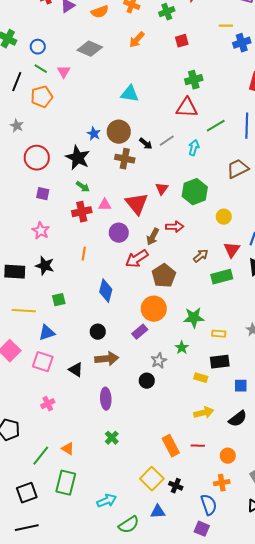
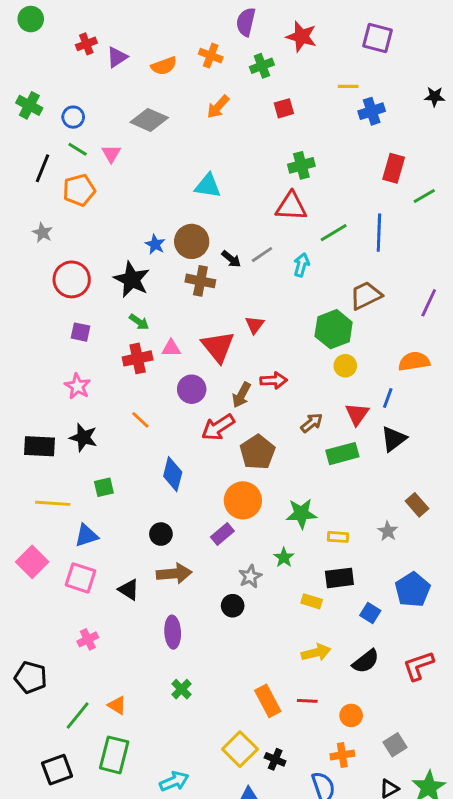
green hexagon: (195, 192) -> (334, 329), moved
orange line: (84, 254) -> (140, 420), turned -56
blue square: (241, 386) -> (370, 613), turned 32

